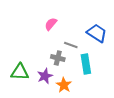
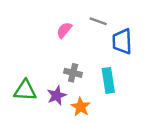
blue trapezoid: (97, 33) -> (122, 41), turned -125
gray line: (71, 45) -> (98, 21), moved

